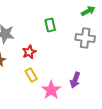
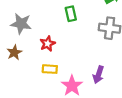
yellow rectangle: (31, 75) -> (50, 69), turned -56

